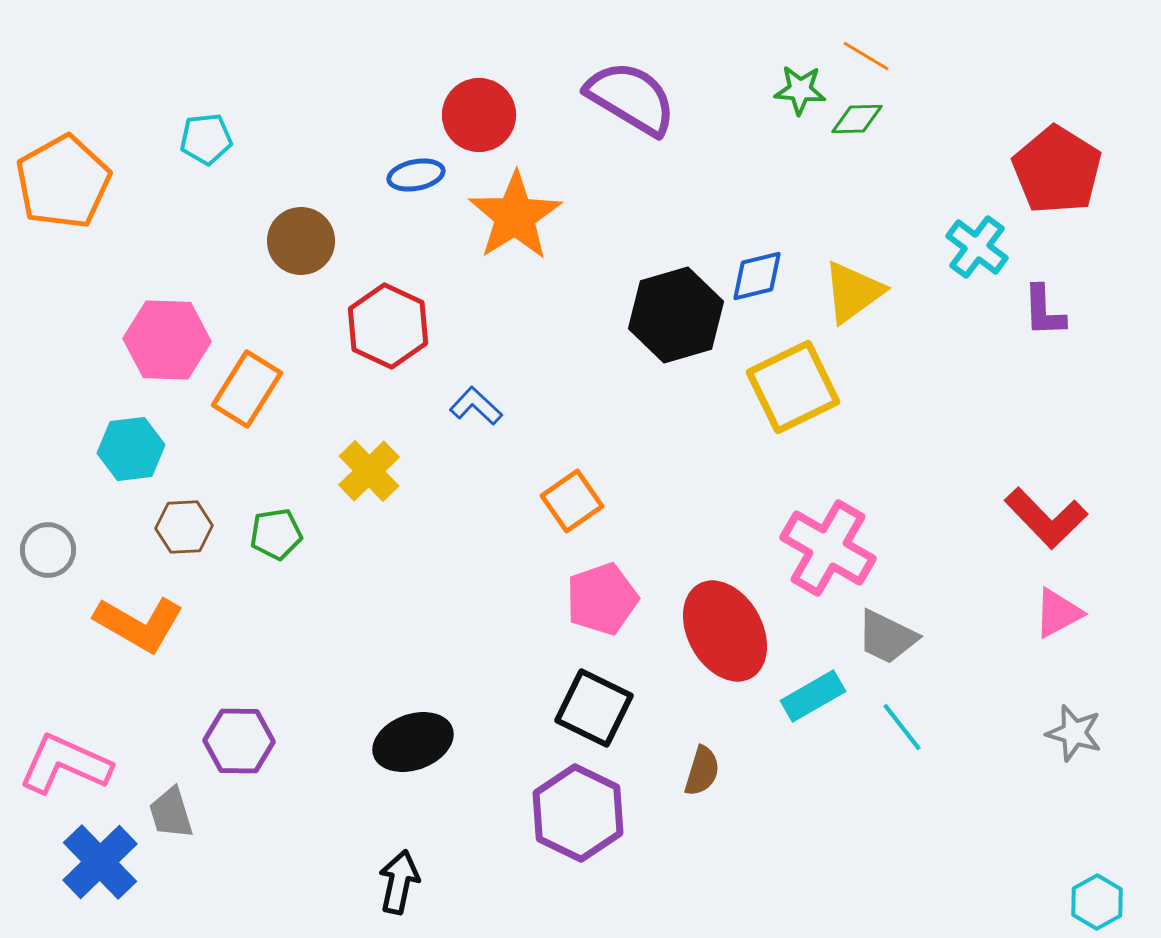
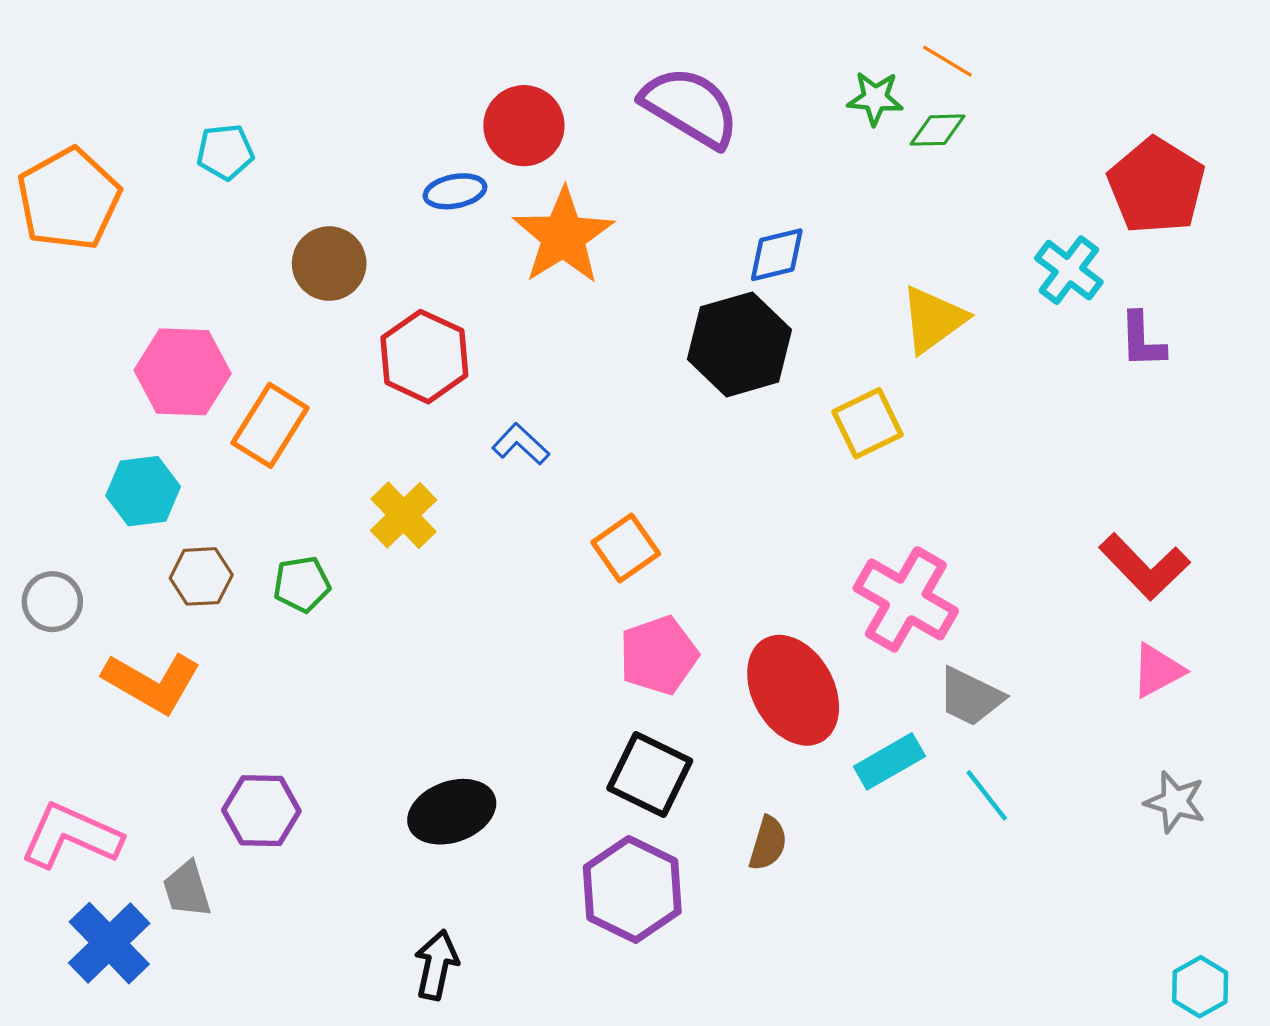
blue diamond: (757, 276) -> (777, 255), moved
yellow square: (793, 387) -> (868, 423), size x0.7

